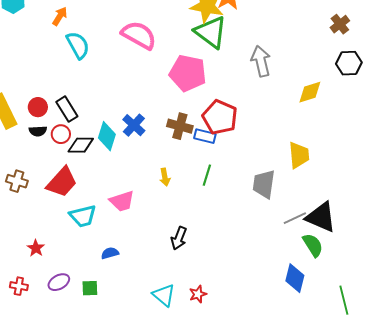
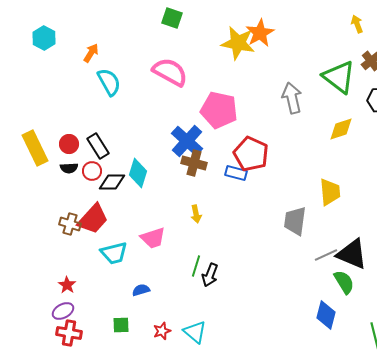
green triangle: (211, 32) -> (339, 77), moved
blue cross: (134, 125) -> (187, 141), moved, size x1.4
brown cross: (180, 126) -> (194, 163), moved
green line: (207, 175) -> (196, 266), moved
brown cross: (17, 181) -> (70, 224), moved
purple ellipse: (59, 282) -> (63, 311), moved
red cross: (19, 286) -> (69, 333), moved, size x1.4
red star: (198, 294) -> (162, 331), moved

